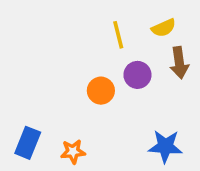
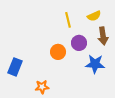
blue rectangle: (28, 143) -> (15, 67), moved
blue star: (165, 146) -> (95, 64), moved

